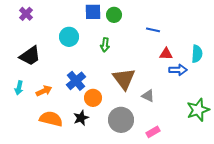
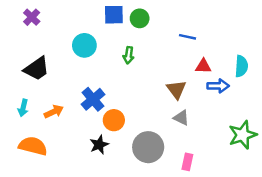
brown triangle: (124, 79) -> (176, 90), moved, size x0.7
orange semicircle: (51, 119) -> (33, 146), moved
pink rectangle: (153, 132) -> (187, 162), turned -48

